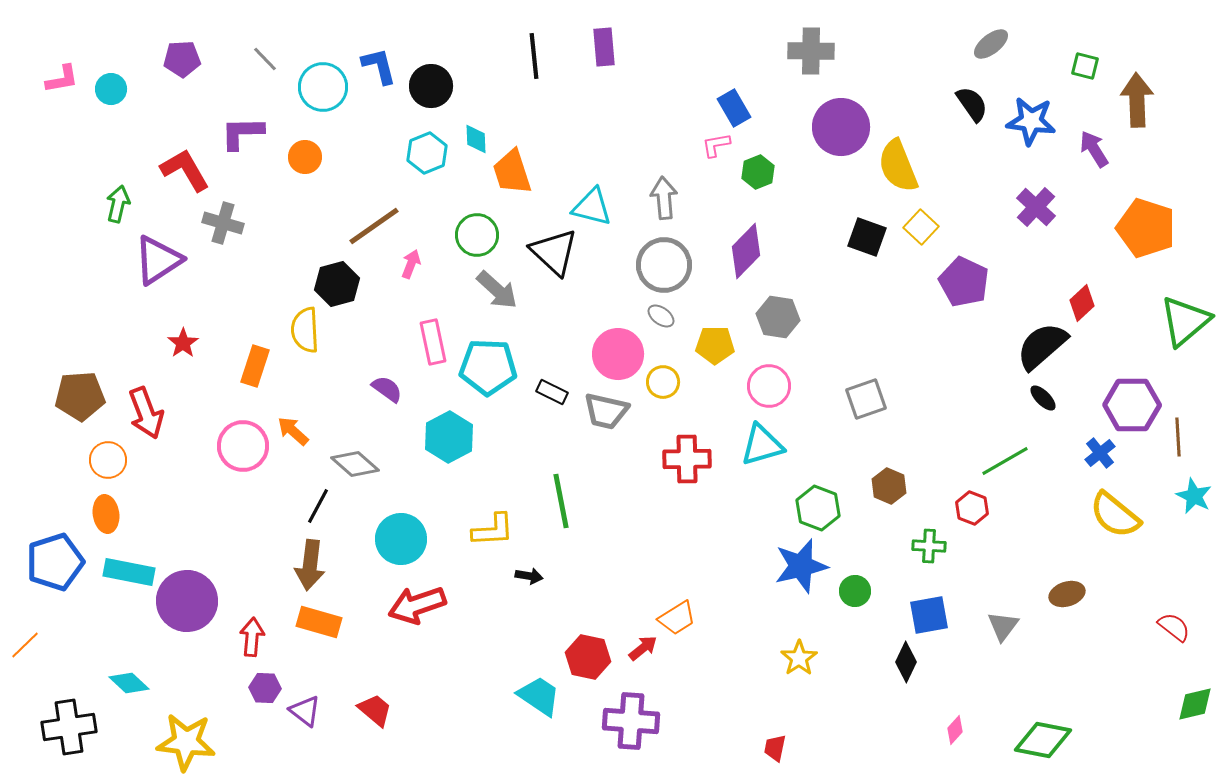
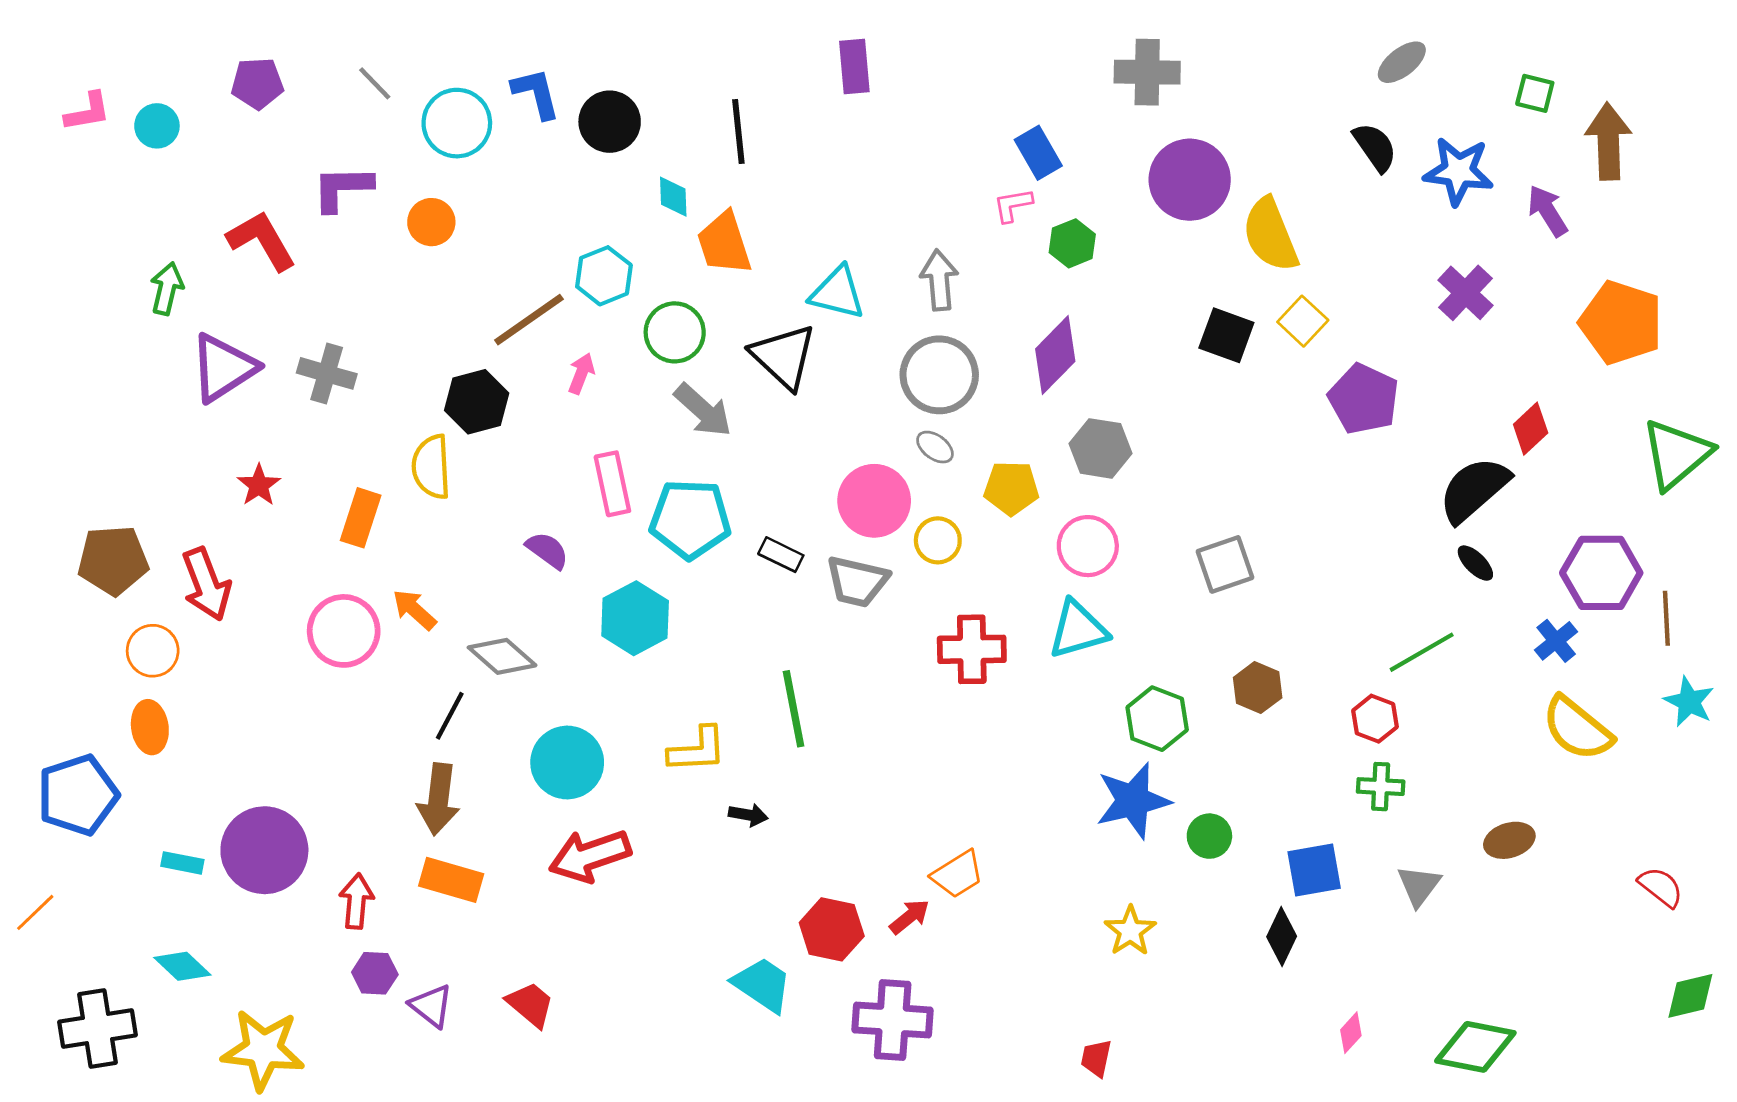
black line: (534, 56) -> (738, 132), moved
cyan hexagon: (427, 153) -> (604, 276), moved
gray cross: (223, 223) -> (327, 373), moved
green cross: (929, 546) -> (1381, 787), moved
cyan rectangle: (129, 572) -> (182, 863), moved, size x0.6

